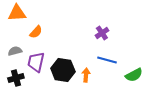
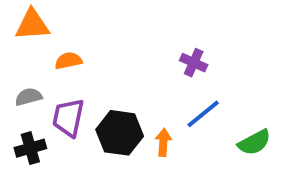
orange semicircle: (36, 32) -> (68, 61), turned -144
purple cross: (102, 33) -> (194, 63), turned -32
blue line: (107, 60) -> (203, 114), turned -54

